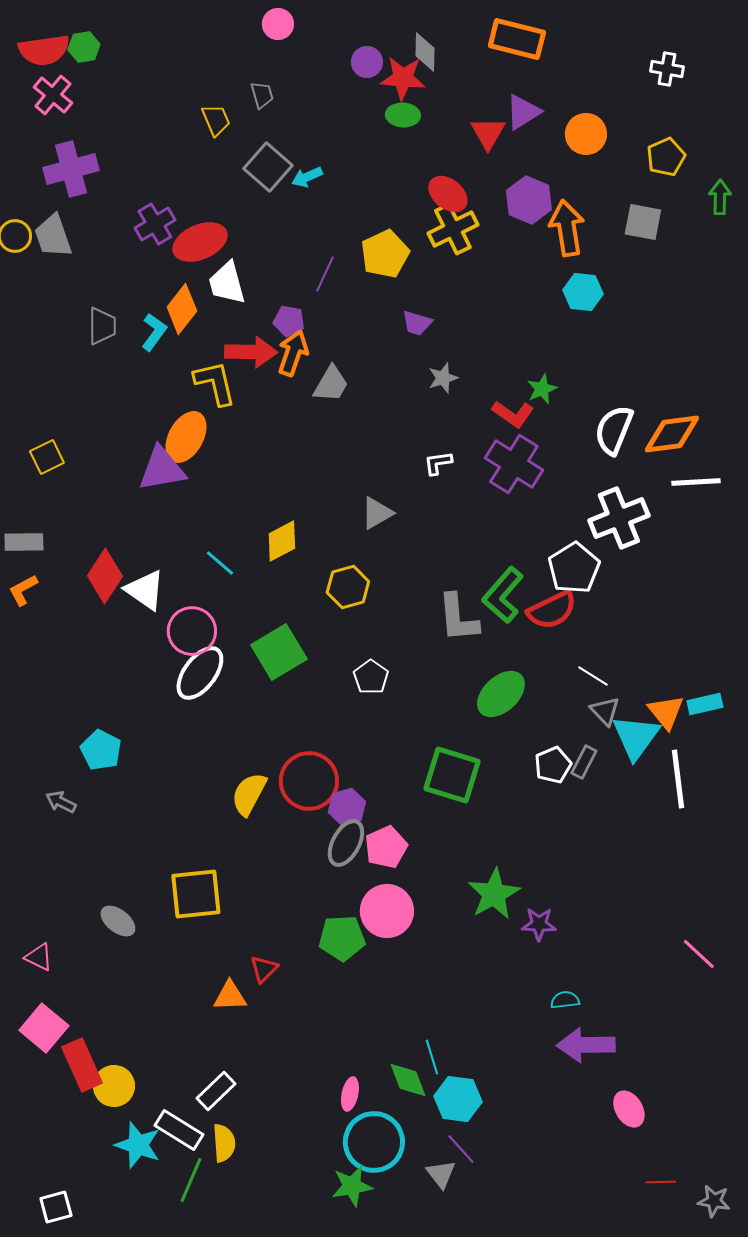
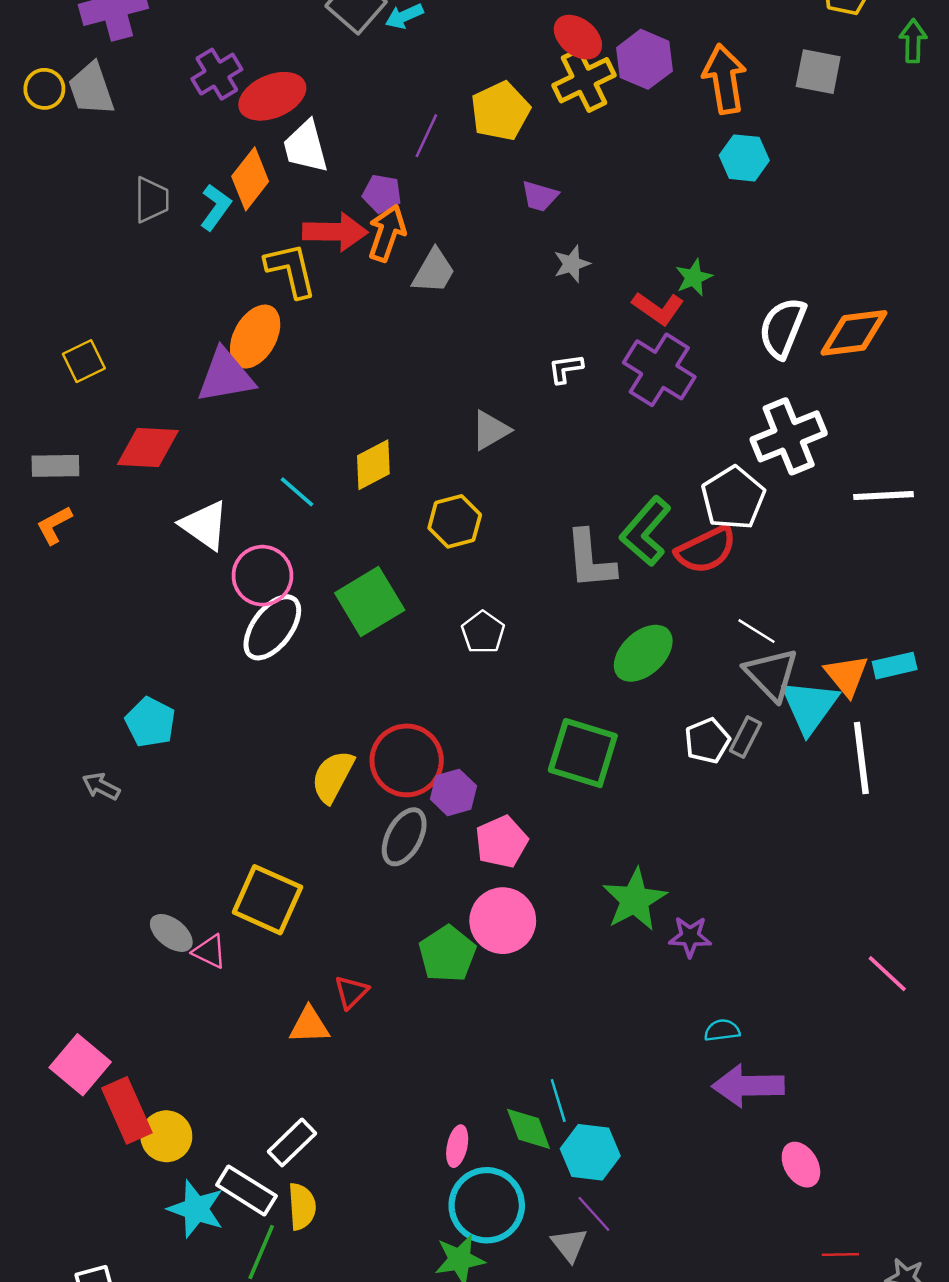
purple hexagon: (529, 200) -> (644, 59), moved
white line: (696, 482) -> (883, 496), moved
red diamond: (105, 576) -> (148, 447), moved, turned 60
gray triangle: (605, 711) -> (771, 674), size x1.5
gray ellipse: (346, 843) -> (404, 837), moved
yellow square: (196, 894) -> (267, 900), turned 30
green pentagon: (342, 938) -> (447, 954), turned -30
pink triangle: (39, 957) -> (209, 951), moved

